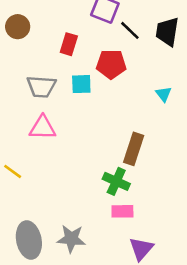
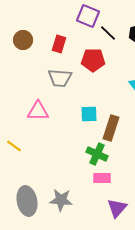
brown circle: (18, 27) -> (23, 40), moved
cyan square: (81, 84) -> (89, 114), moved
gray trapezoid: (41, 87) -> (60, 78), moved

